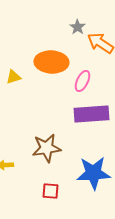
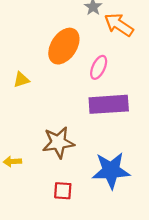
orange ellipse: (51, 62) -> (64, 46), turned -60
yellow triangle: (13, 77) -> (21, 80), moved

